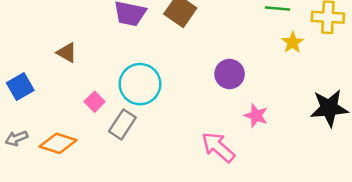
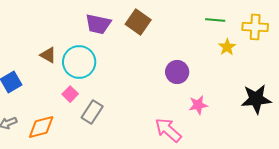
cyan circle: (140, 84) -> (79, 62), moved
pink star: (256, 116) -> (198, 105), turned -30
orange diamond: (58, 143) -> (41, 127), turned -32

